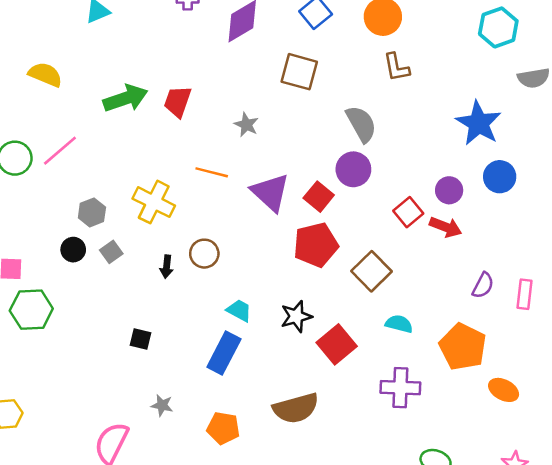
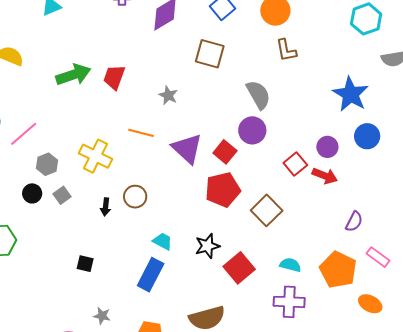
pink line: (60, 151) -> (24, 134), moved
pink rectangle: (525, 294) -> (378, 257), moved, turned -60
cyan semicircle: (399, 324) -> (290, 265), moved

